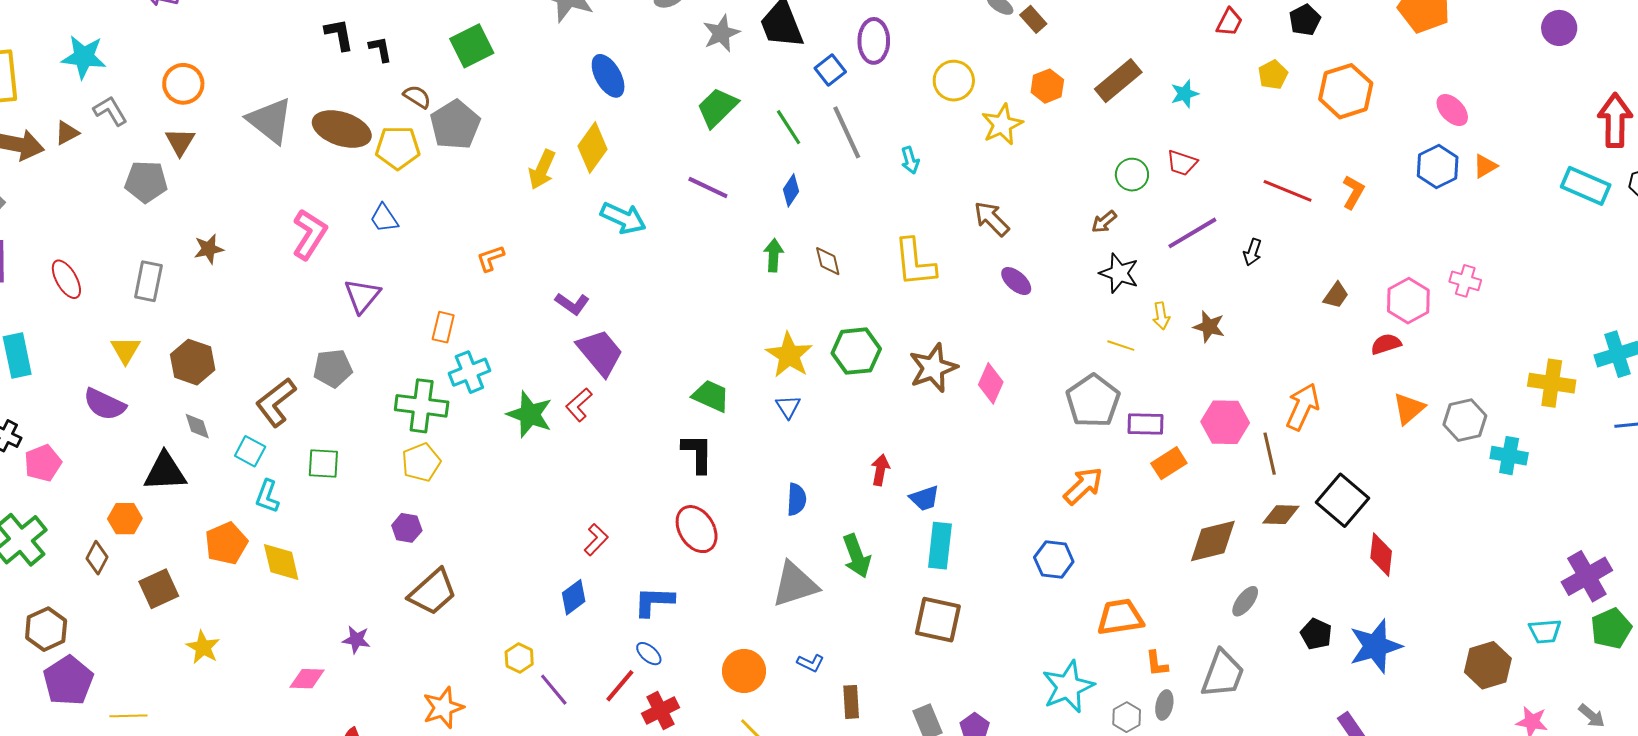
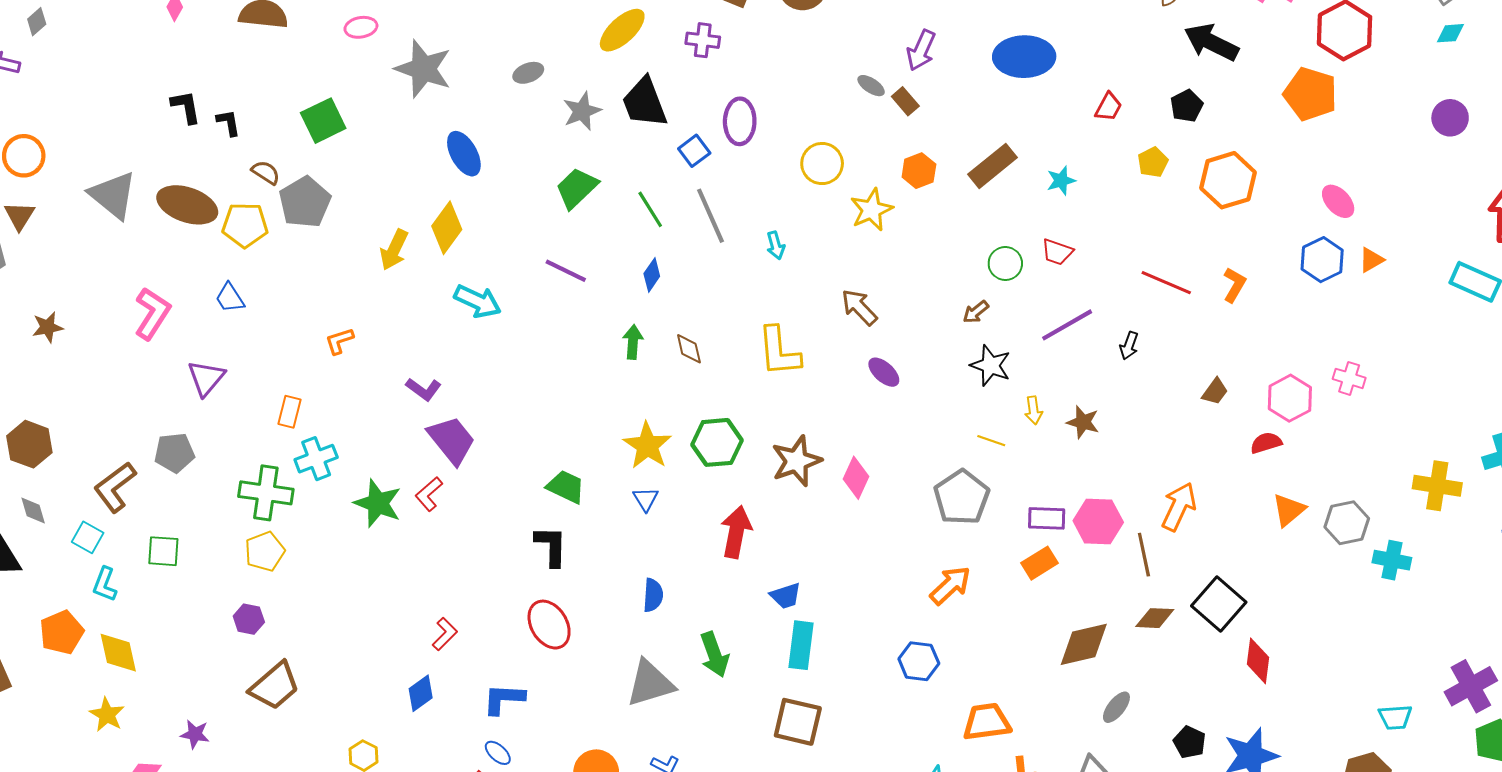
purple rectangle: (1146, 424) -> (1047, 518), moved
red arrow: (880, 470) -> (736, 532), moved, size x1.6
cyan trapezoid: (1545, 631) -> (1395, 717), moved
yellow star: (203, 647) -> (107, 715), moved

